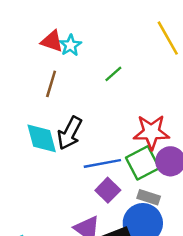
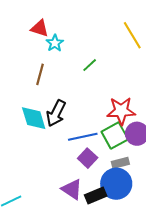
red triangle: (52, 41) -> (40, 28), moved
gray rectangle: (149, 197) -> (120, 163), turned -30

